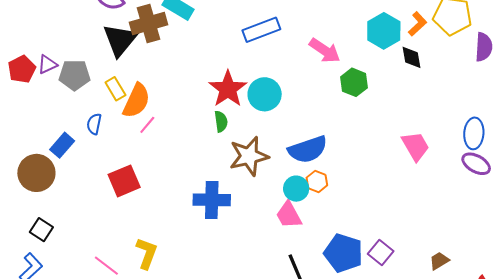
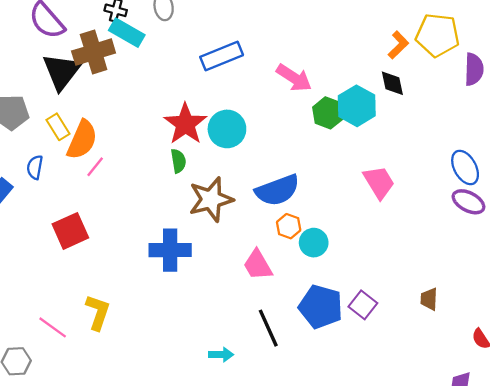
cyan hexagon: (384, 31) -> (357, 106), moved
blue ellipse: (474, 133) -> (465, 167), turned -32
pink trapezoid: (415, 146) -> (379, 182), moved
cyan circle: (296, 189) -> (314, 243), moved
brown trapezoid: (439, 261) -> (429, 299), moved, turned -55

